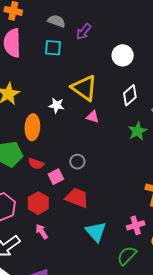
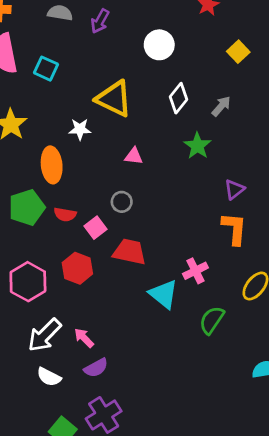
cyan square: (53, 48) -> (46, 69), moved, turned 30
pink triangle: (93, 117) -> (134, 156), moved
pink cross: (136, 225) -> (195, 271), moved
pink arrow: (42, 232) -> (84, 338), moved

